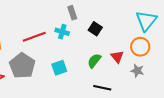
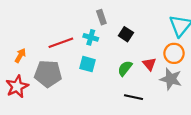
gray pentagon: (22, 66) -> (48, 74), turned -30
cyan square: (59, 68) -> (88, 64), moved, turned 35
gray star: (137, 71) -> (171, 79), size x1.5

